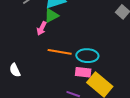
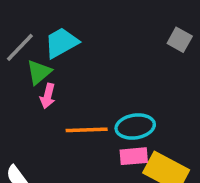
green triangle: (51, 16) -> (39, 72), moved

